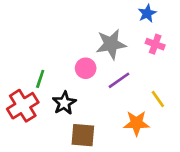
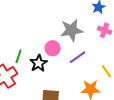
black star: (64, 103) -> (39, 63), moved

